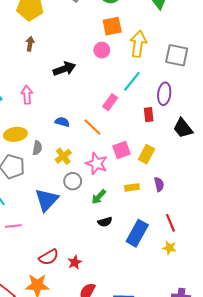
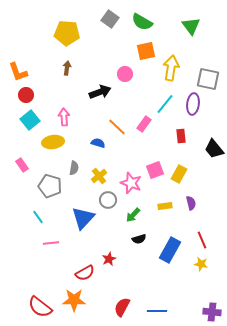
pink circle: (102, 50) -> (125, 74), moved
purple ellipse: (164, 94) -> (193, 104), moved
orange line: (92, 127) -> (117, 127), moved
yellow ellipse: (15, 134) -> (53, 142), moved
red star: (75, 262) -> (109, 259), moved

